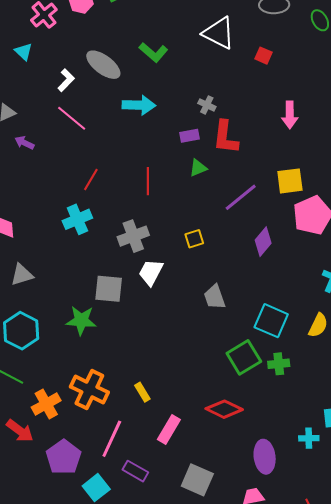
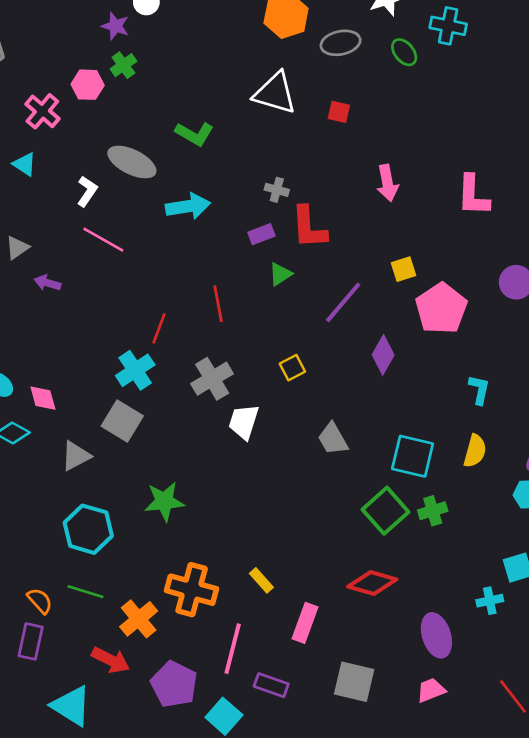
red line: (91, 180) -> (159, 328), moved
yellow square: (290, 181) -> (403, 269), size x0.7
gray square: (109, 289) -> (122, 421), moved, turned 36

